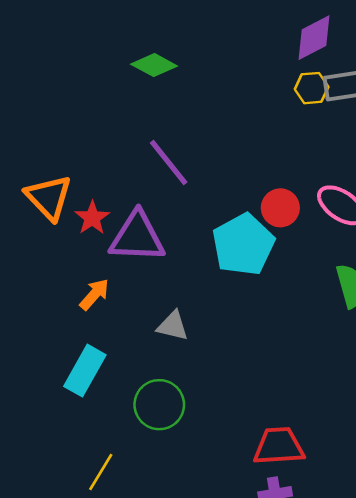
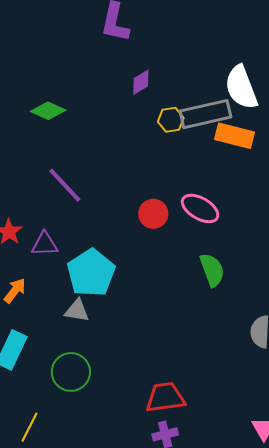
purple diamond: (314, 38) -> (141, 82), moved, size x0.7
purple triangle: (137, 237) -> (45, 244), size x0.6
cyan pentagon: (243, 245) -> (91, 273), moved

